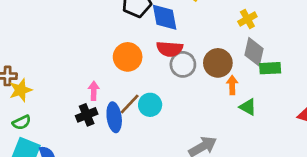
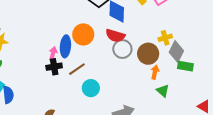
yellow cross: (247, 19) -> (165, 38), moved
cyan circle: (150, 105) -> (91, 88), moved
black cross: (87, 115) -> (54, 67), moved
blue ellipse: (114, 117) -> (65, 46), moved

